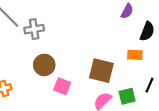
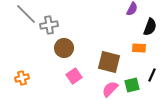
brown circle: (44, 65) -> (64, 48), moved
pink square: (62, 86) -> (74, 76), turned 35

